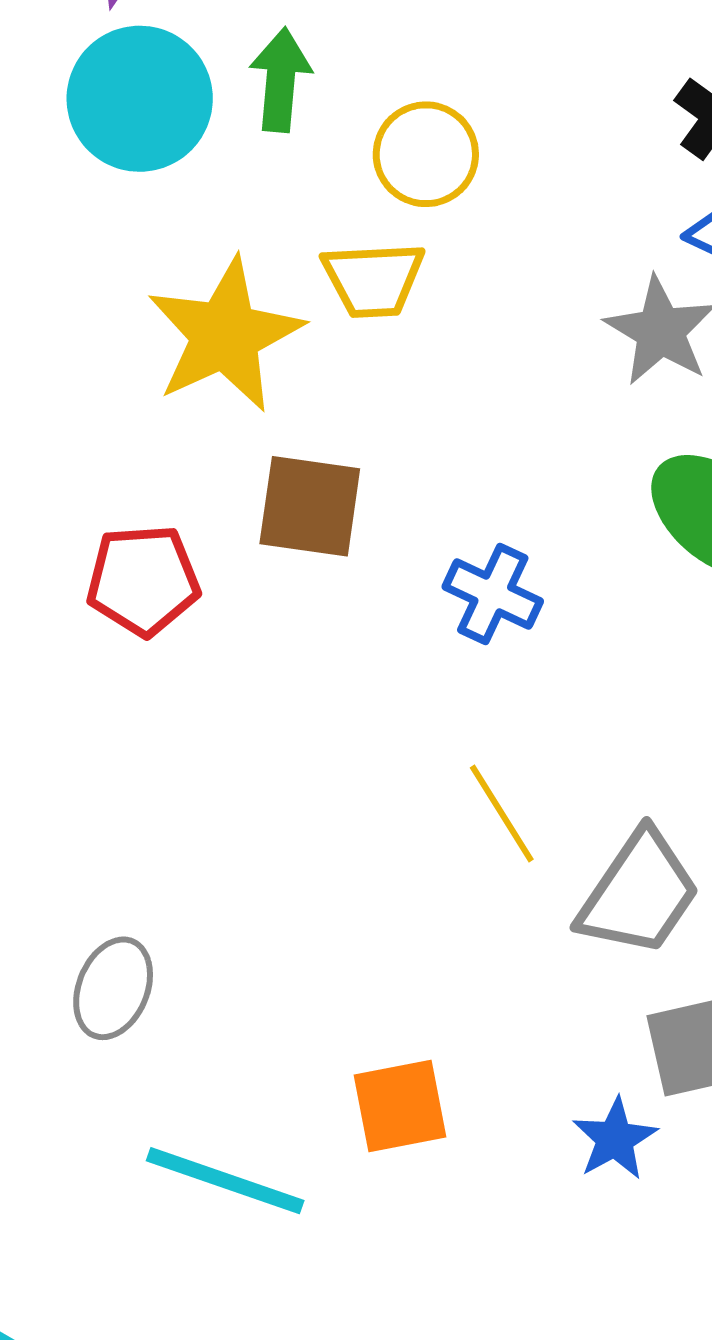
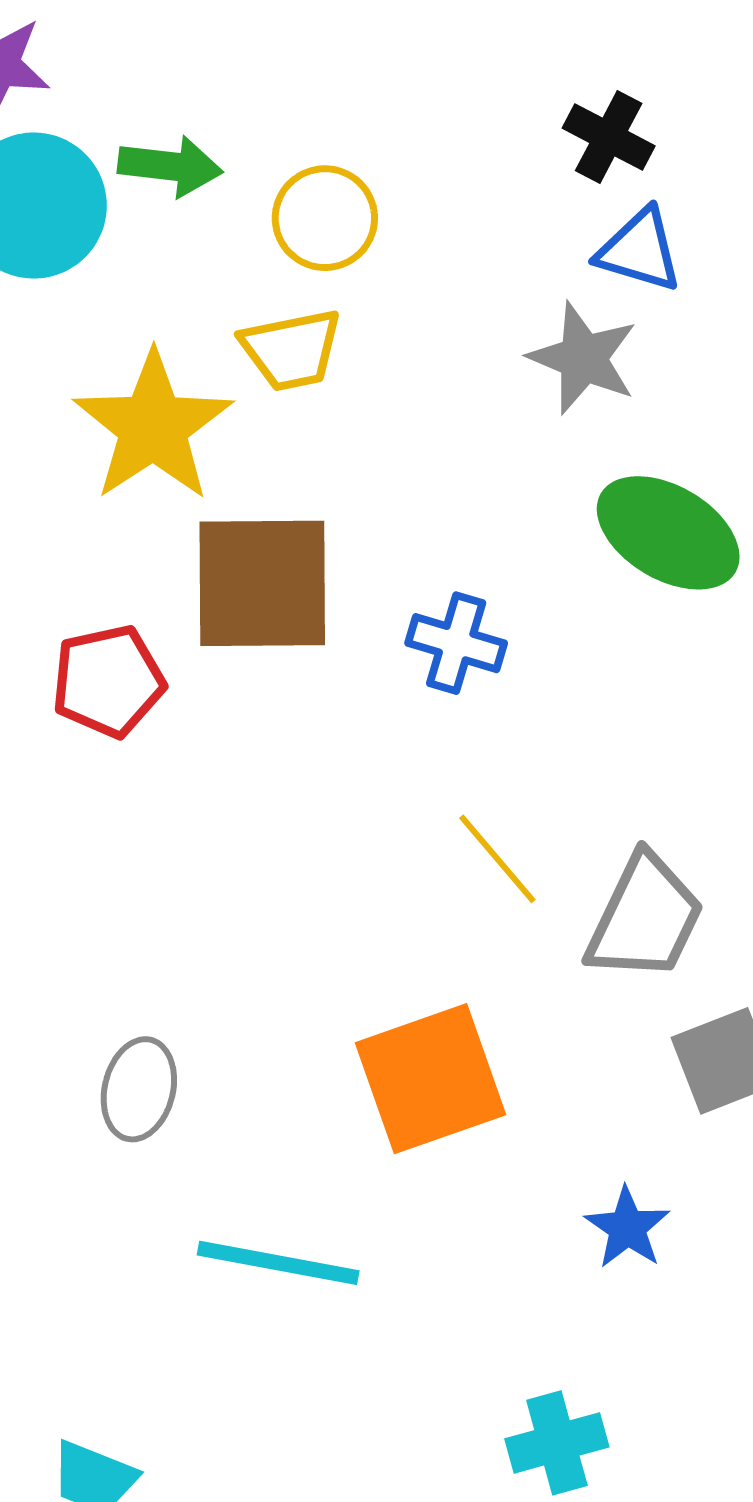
green arrow: (280, 80) -> (170, 166), turned 100
brown square: (310, 506) -> (262, 583), size x1.4
orange square: (400, 1106) -> (430, 1079), moved, size x1.5
blue star: (615, 1139) -> (627, 1228), moved

